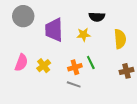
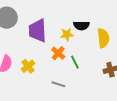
black semicircle: (97, 17) -> (81, 26), moved
orange cross: (75, 67) -> (58, 53), moved, turned -32

